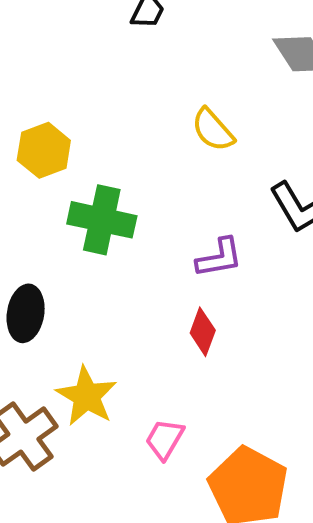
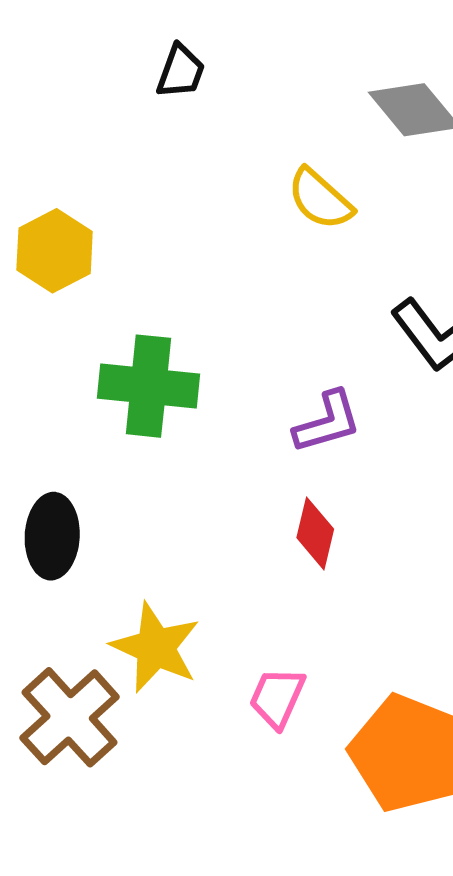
yellow semicircle: (213, 130) -> (320, 199), moved
yellow hexagon: (44, 150) -> (55, 251), moved

